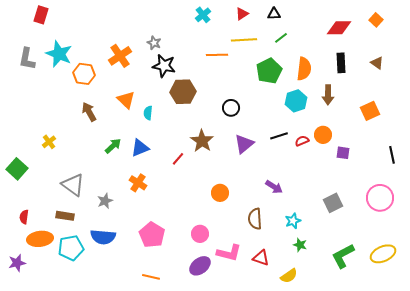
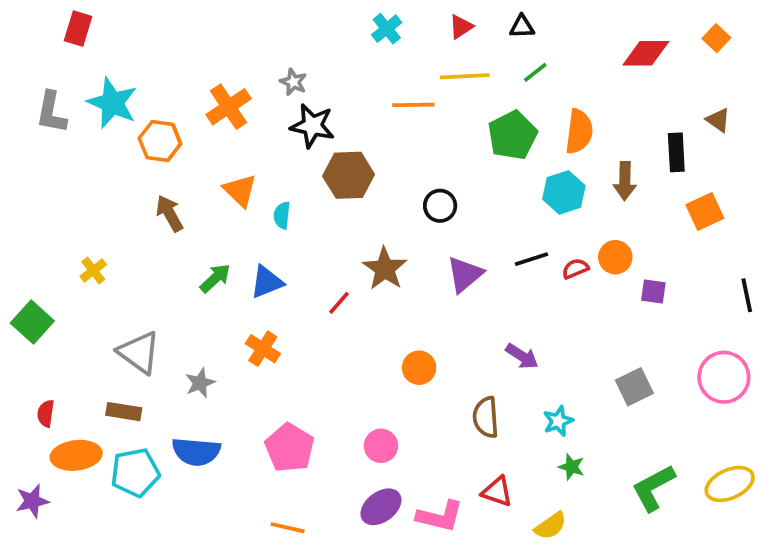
black rectangle: (341, 63) -> (676, 152), moved
pink L-shape: (229, 253) -> (440, 516), moved

